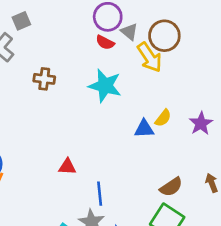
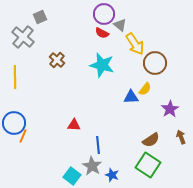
brown circle: (164, 36) -> (155, 63), moved
brown cross: (44, 79) -> (57, 60), turned 35
purple star: (201, 123) -> (170, 109), moved

